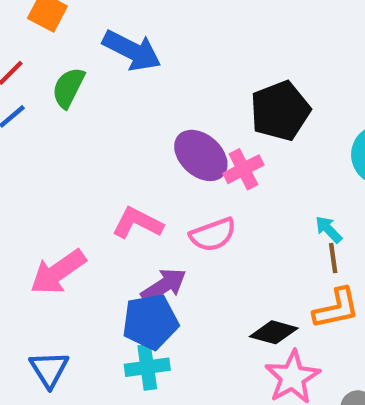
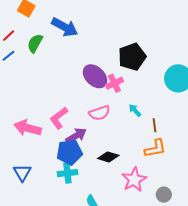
pink L-shape: (138, 223) -> (59, 118), moved, turned -65
cyan arrow: (329, 229) -> (135, 110), moved
pink arrow: (58, 272) -> (28, 128), turned 48
black diamond: (274, 332) -> (108, 157), moved

